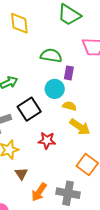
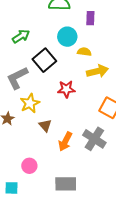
purple rectangle: (69, 73) -> (90, 18), moved
yellow arrow: (80, 127) -> (97, 71), turned -40
gray cross: (68, 193) -> (94, 139), turned 30

